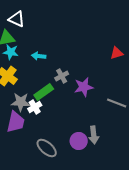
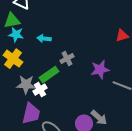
purple star: (84, 87) -> (100, 70), moved
purple trapezoid: (16, 122) -> (31, 114), moved
gray arrow: (94, 135) -> (99, 118), turned -42

